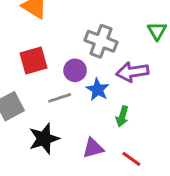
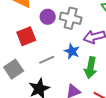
purple circle: (75, 70) -> (48, 17), moved
green arrow: (122, 116) -> (91, 68), size x1.5

